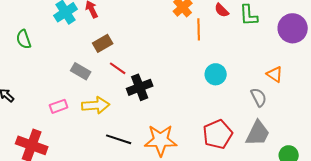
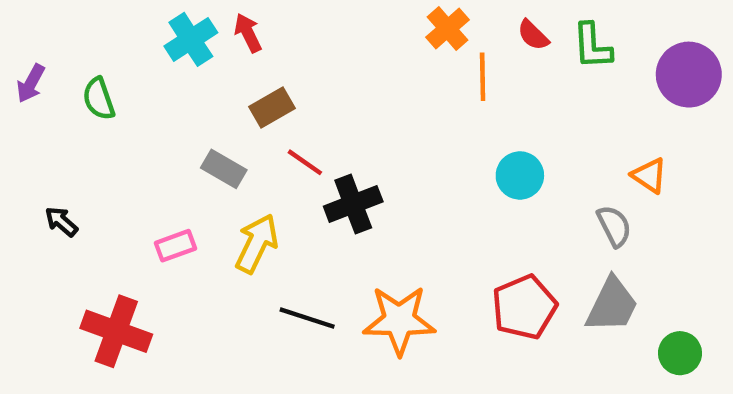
yellow arrow: (96, 105) -> (257, 243), turned -60

